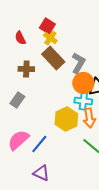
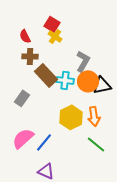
brown rectangle: (53, 58) -> (46, 75), moved
brown cross: (26, 69) -> (30, 56), moved
cyan cross: (83, 101) -> (65, 80), moved

